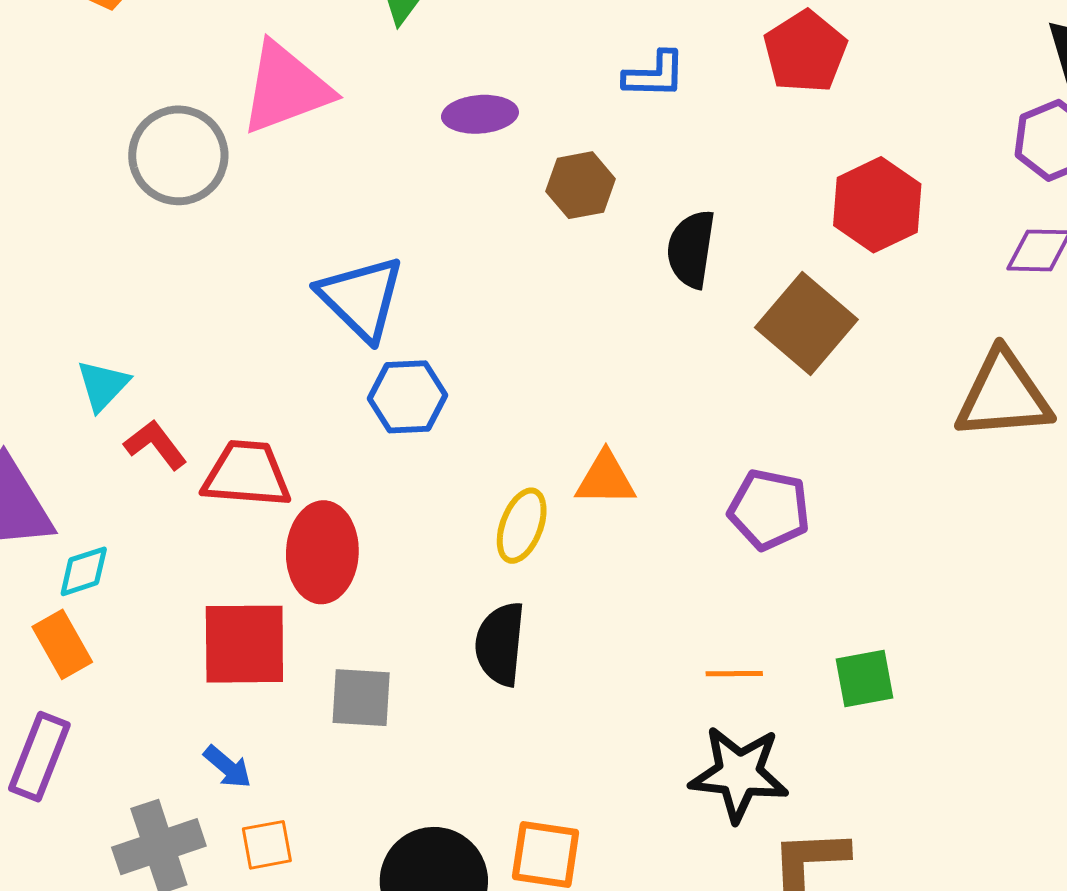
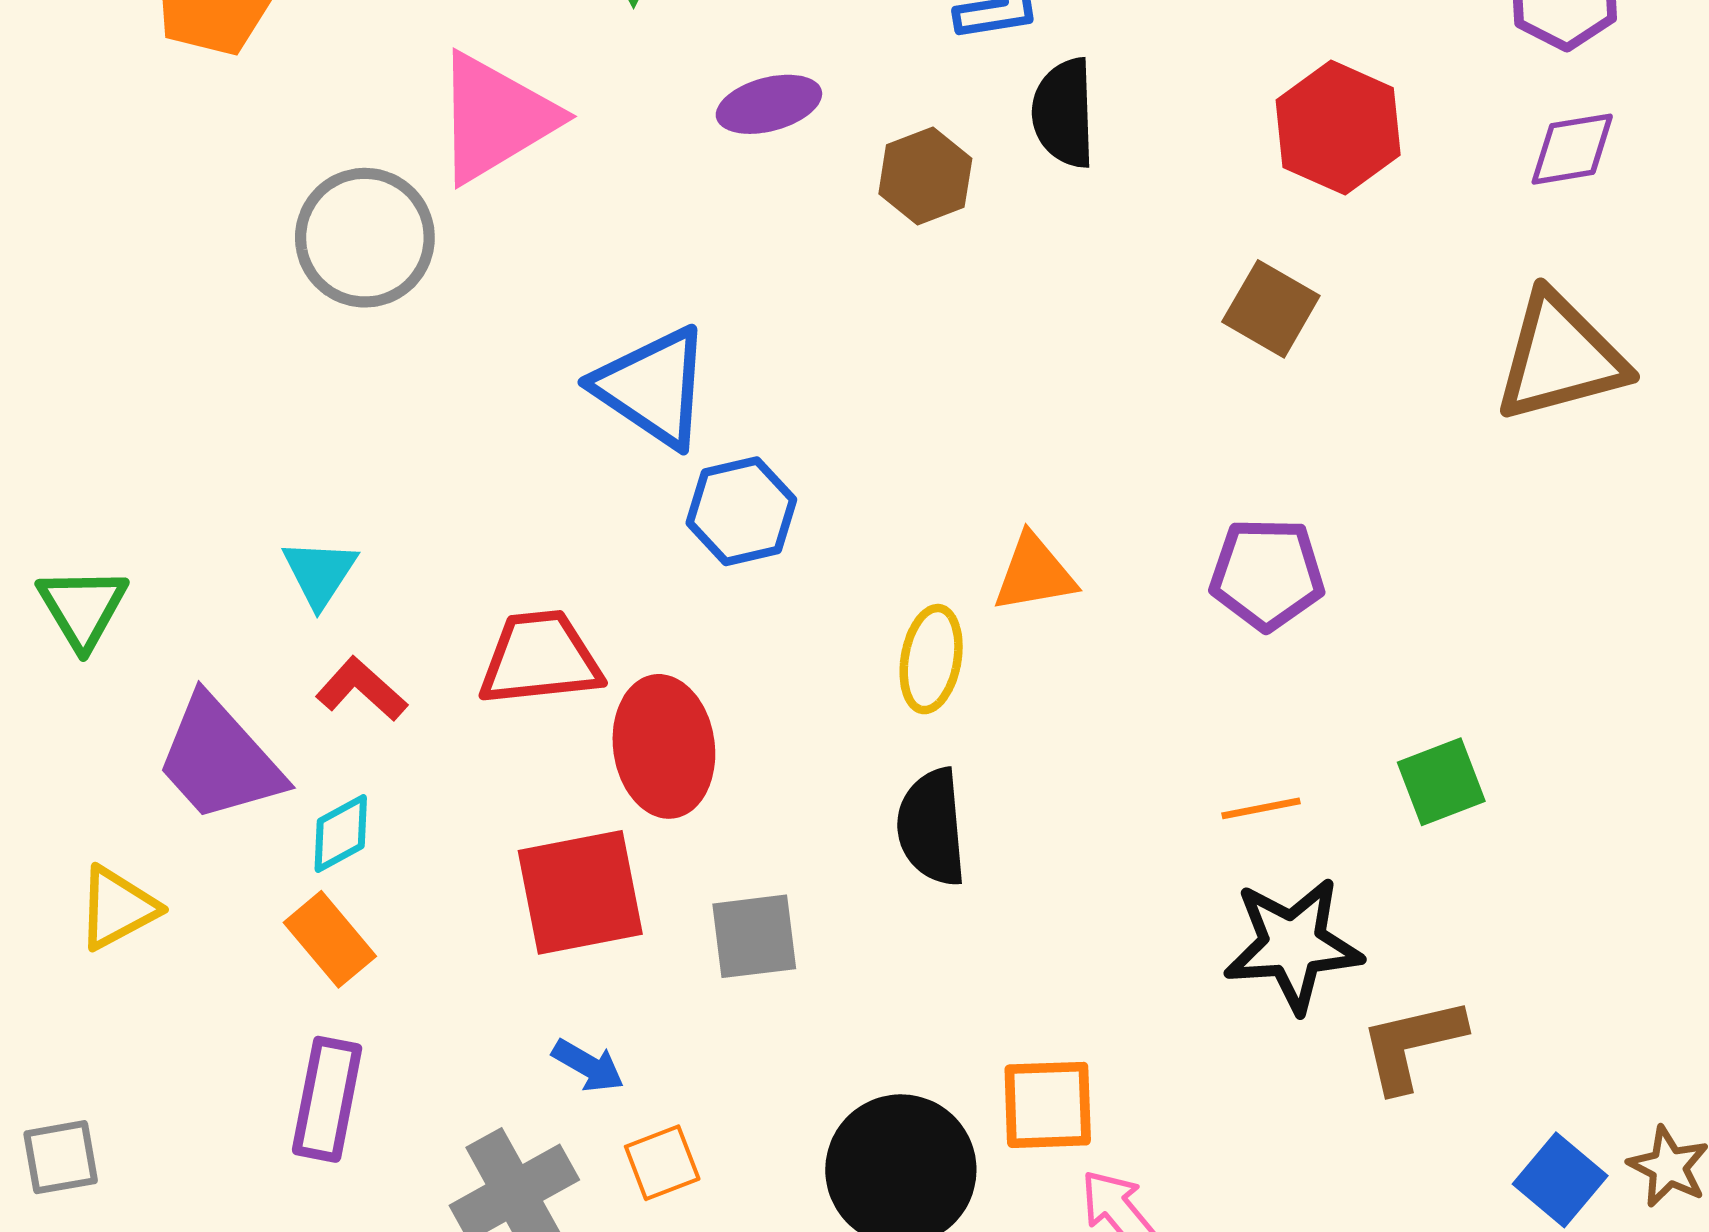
black semicircle: (691, 249) -> (1064, 113), moved
brown square: (806, 324) -> (1271, 309), size x0.7
red L-shape: (155, 445) -> (361, 689), moved

